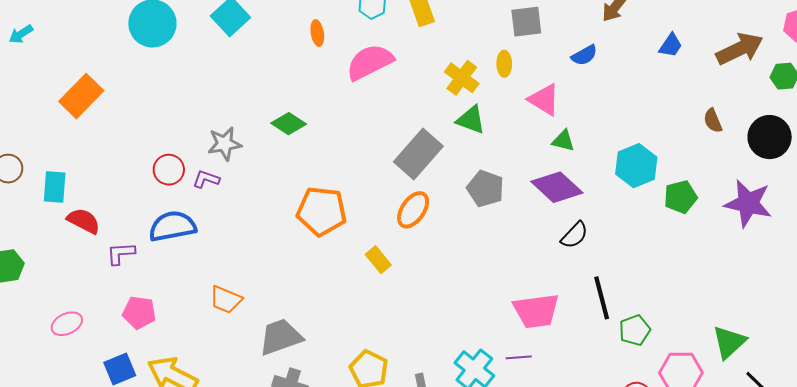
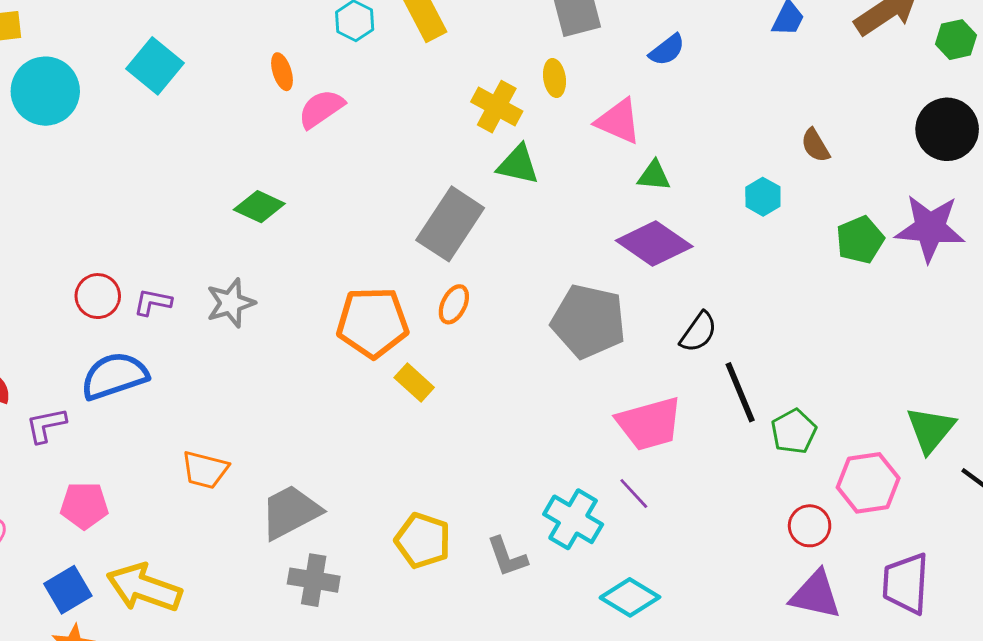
pink semicircle: (370, 62) -> (321, 109), moved, size x0.7
brown semicircle: (713, 121) -> (815, 145), moved
gray star: (224, 144) -> (231, 303), moved
cyan hexagon: (636, 166) -> (763, 197), size x0.6
gray pentagon: (485, 189) -> (589, 321), moved, size x1.4
green pentagon: (680, 197) -> (860, 240), moved
orange ellipse: (413, 210) -> (454, 304), size x0.7
orange pentagon: (322, 211) -> (373, 322), moved
black semicircle: (574, 235) -> (699, 332), moved
purple line: (519, 357) -> (634, 493), turned 60

